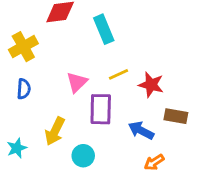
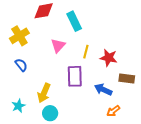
yellow line: (118, 74) -> (86, 52), turned -48
pink triangle: (77, 82) -> (58, 46), moved
blue semicircle: (24, 89) -> (21, 65), turned -40
cyan circle: (83, 156) -> (50, 113), moved

